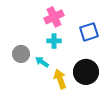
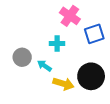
pink cross: (54, 17) -> (70, 16), moved, turned -30
yellow arrow: (60, 79) -> (63, 84), turned 126

